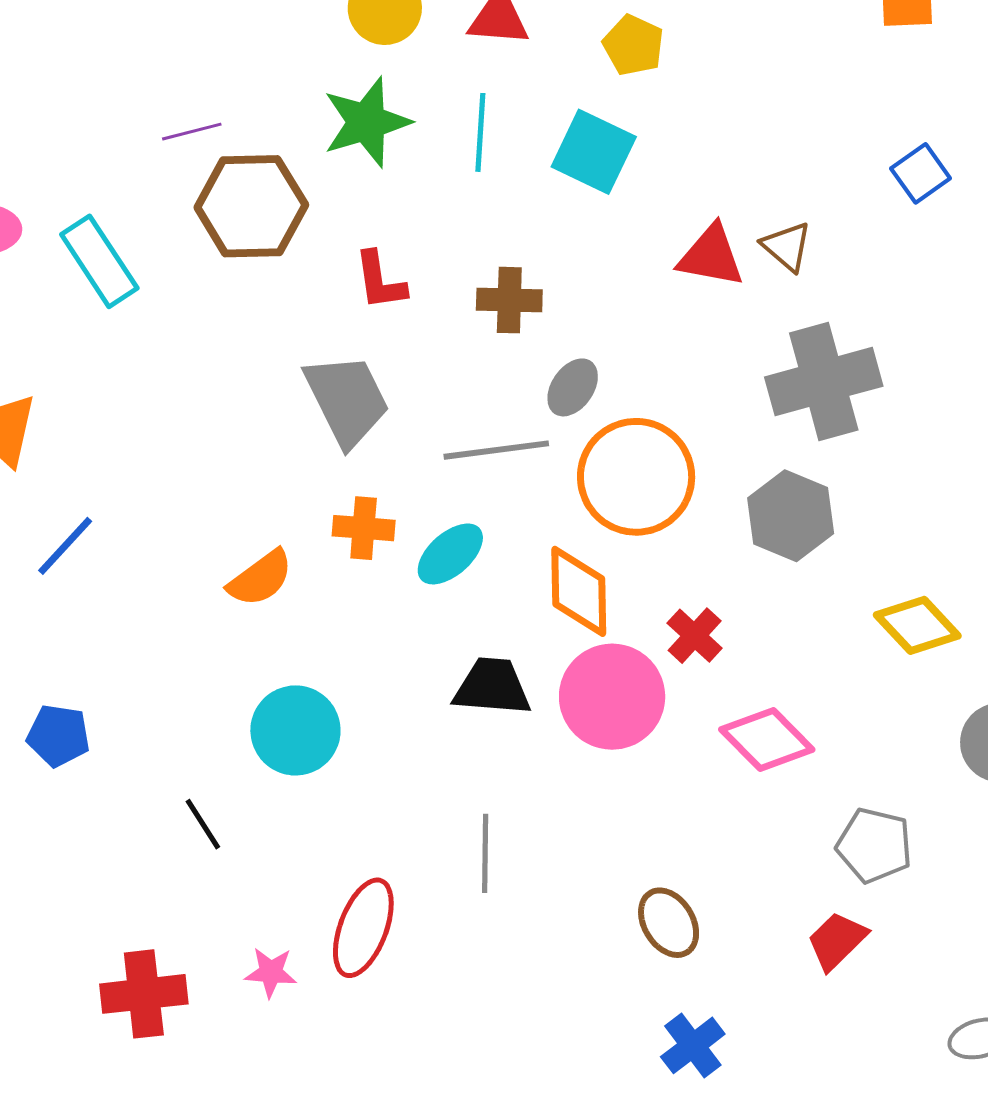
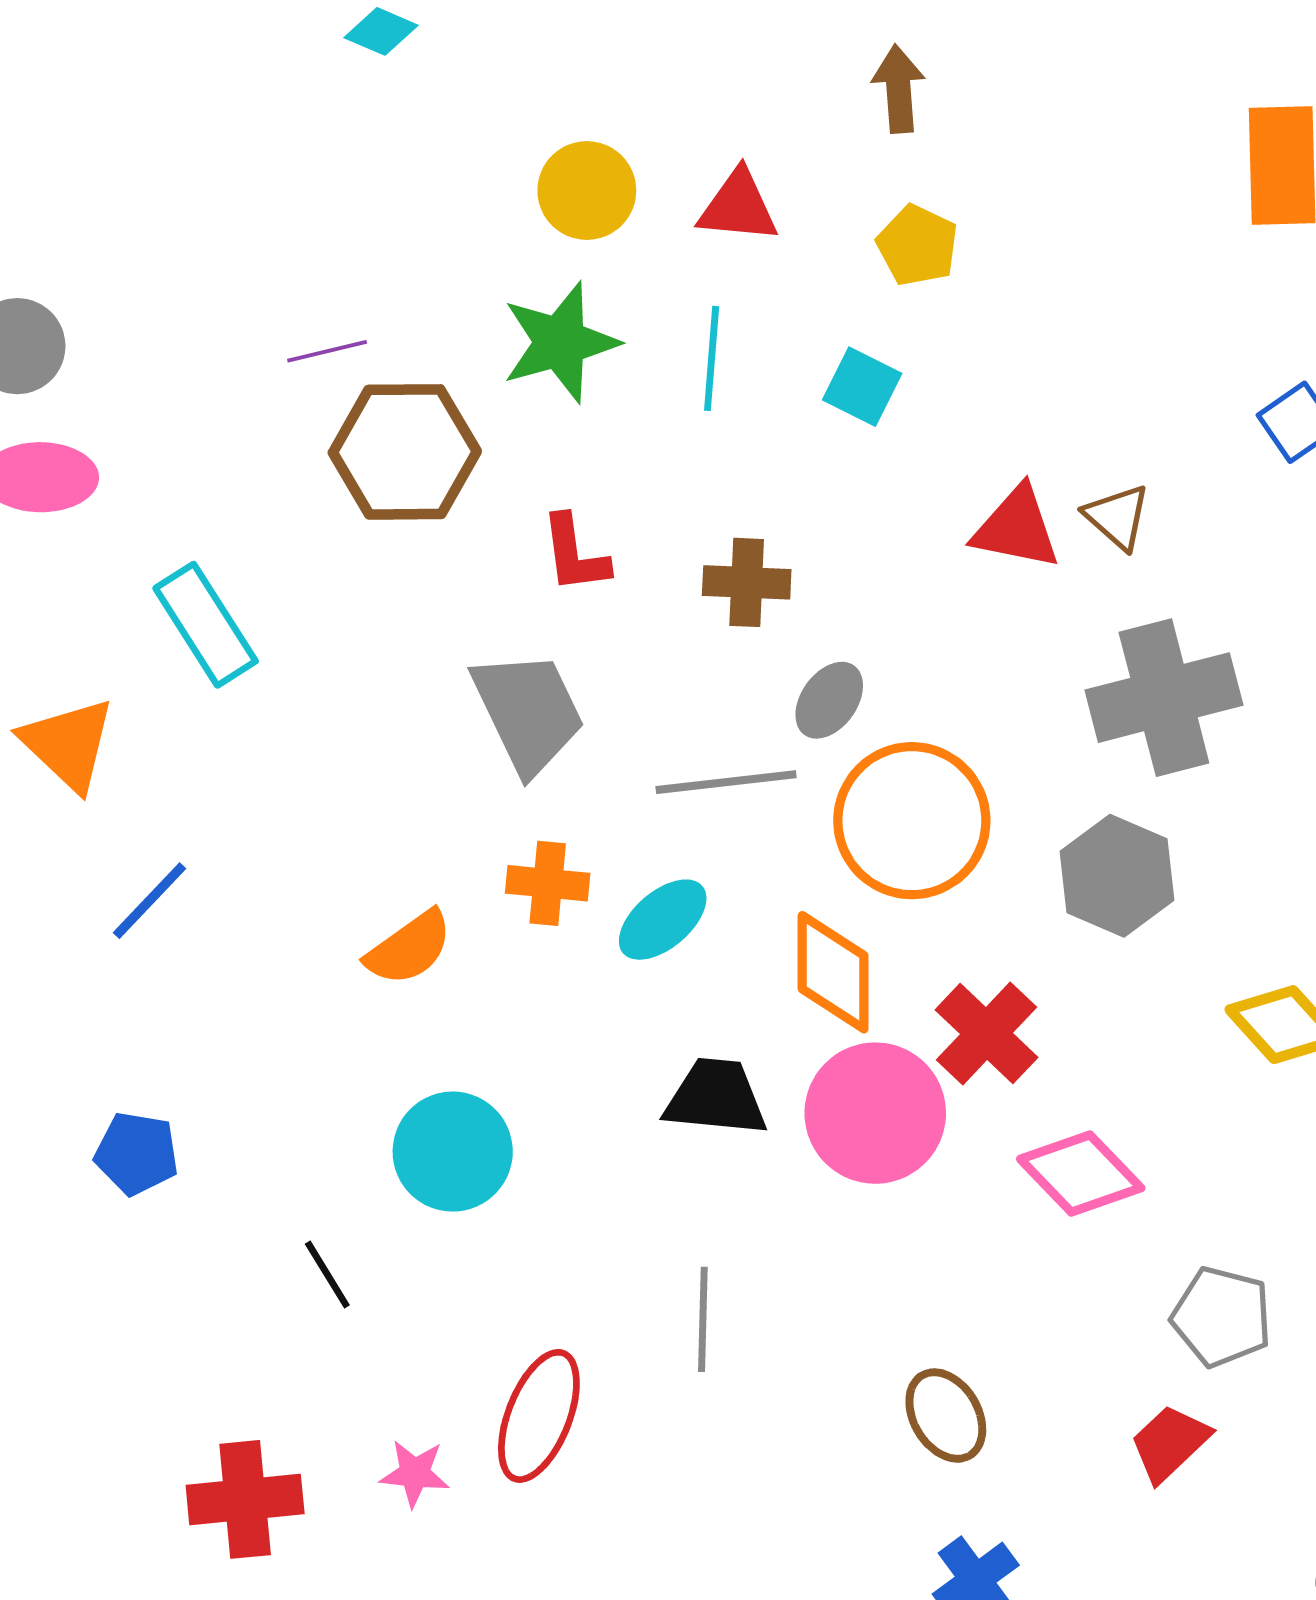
cyan square: (594, 152) -> (862, 387), size x0.7
cyan rectangle: (99, 261) -> (206, 625), moved
red cross: (695, 636) -> (986, 1034), size x1.4

